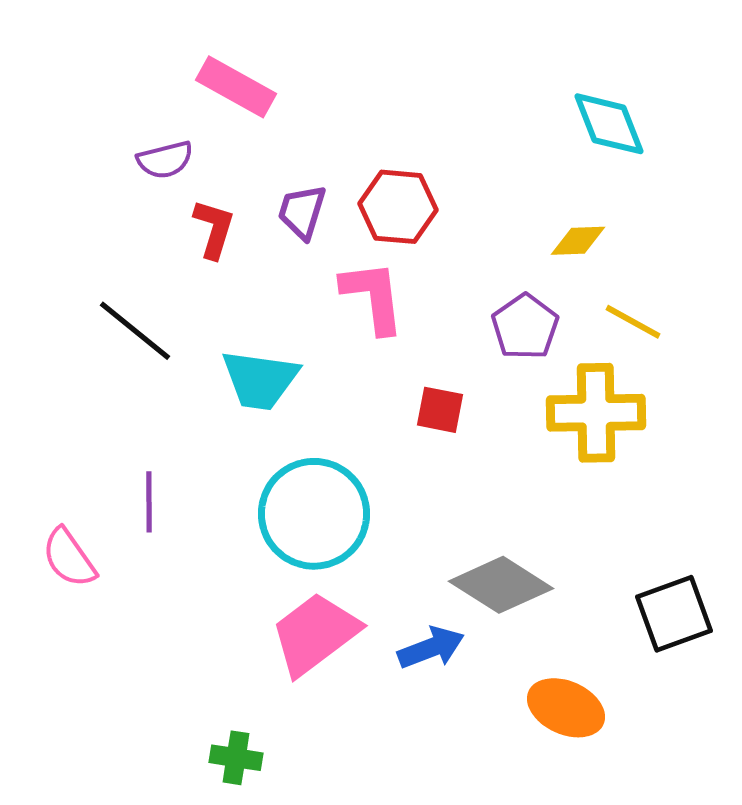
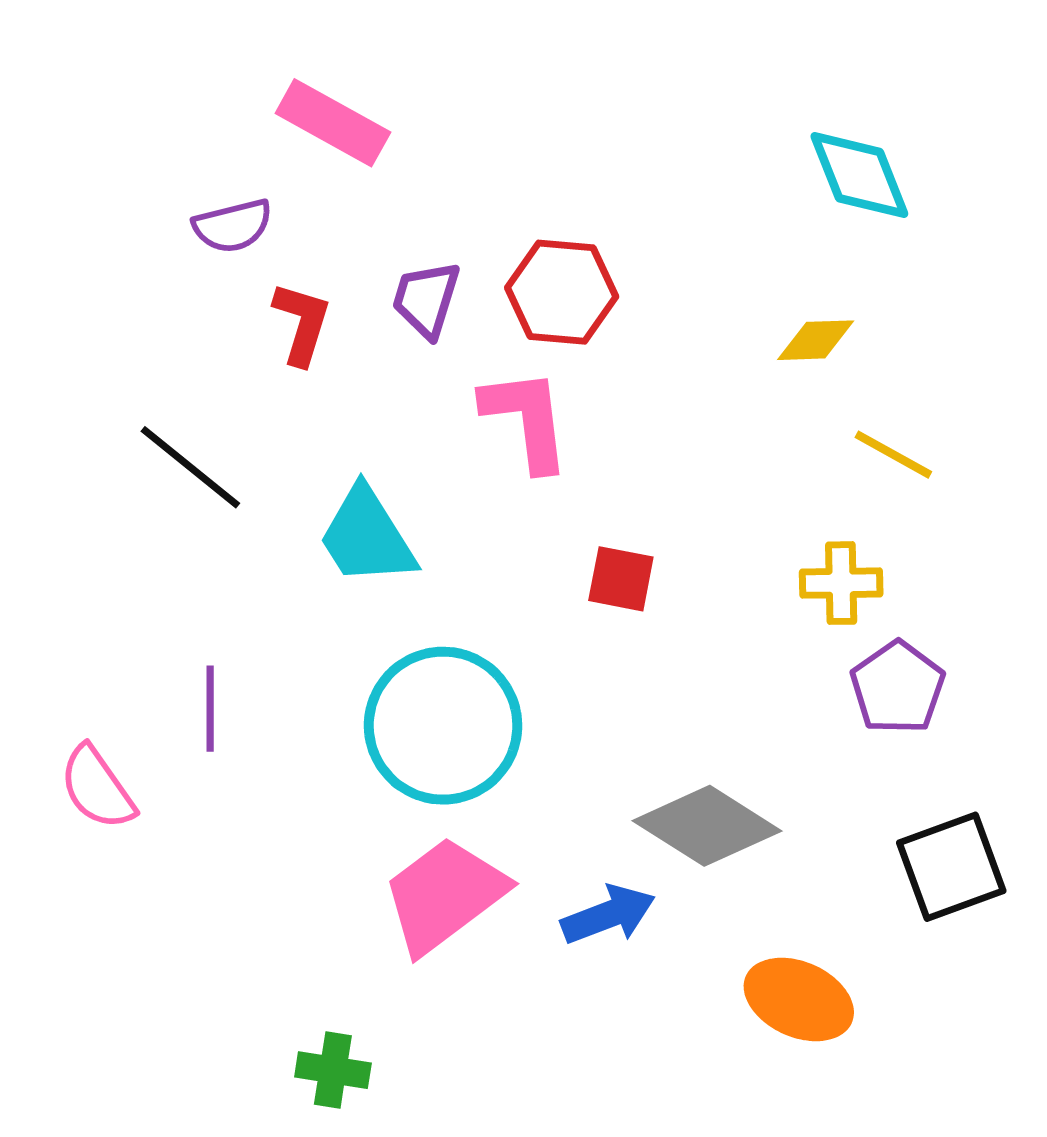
purple pentagon: (525, 327) -> (898, 687), moved
cyan trapezoid: (260, 380) -> (367, 536), turned 50
yellow cross: (596, 413) -> (841, 583), size x0.6

